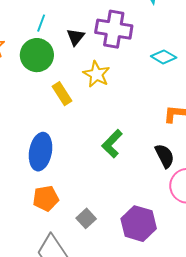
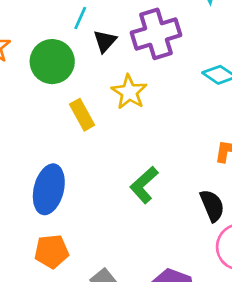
cyan line: (41, 23) -> (80, 18), moved
purple cross: (114, 29) -> (156, 34), turned -30

